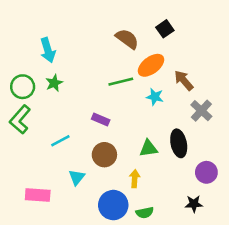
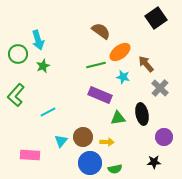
black square: (165, 29) -> (156, 18), moved, size x1.5
green circle: (23, 87) -> (18, 54), moved
purple rectangle: (101, 119) -> (100, 95), moved, size x1.6
brown circle: (104, 155) -> (83, 137), moved
yellow arrow: (135, 179) -> (107, 142), turned 88

